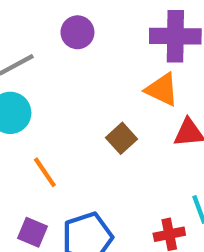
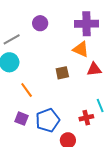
brown square: (121, 138) -> (62, 73), turned 32

